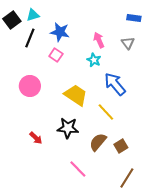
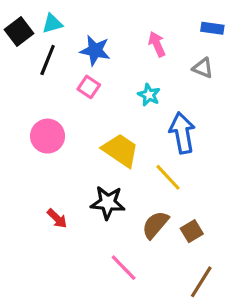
pink arrow: (99, 40) -> (157, 44), moved
gray triangle: (128, 43) -> (203, 68), turned -32
blue arrow: (115, 84) -> (182, 133), turned 30

